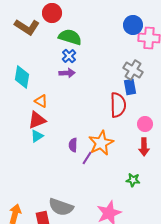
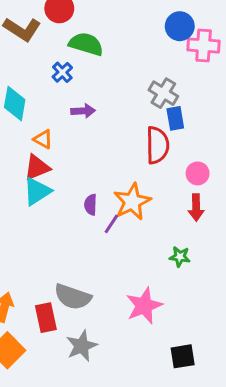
blue cross: (69, 56) -> (62, 72), moved
gray cross: (133, 70) -> (163, 93), moved
purple arrow: (67, 73) -> (83, 111), moved
cyan triangle: (37, 136) -> (37, 191), size x1.5

